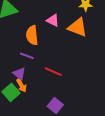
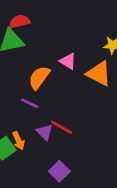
orange semicircle: (32, 35) -> (39, 78), turned 36
purple triangle: (19, 74) -> (45, 132), moved

